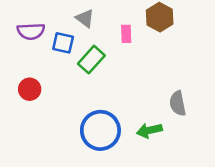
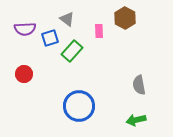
blue square: (63, 43) -> (50, 38), turned -30
green arrow: (149, 130) -> (136, 120), moved

